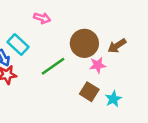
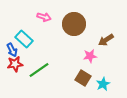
brown circle: (84, 43) -> (74, 24), moved
green line: (53, 66) -> (39, 70), moved

